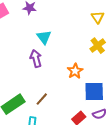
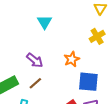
purple arrow: (36, 58) -> (35, 60), moved, turned 138

